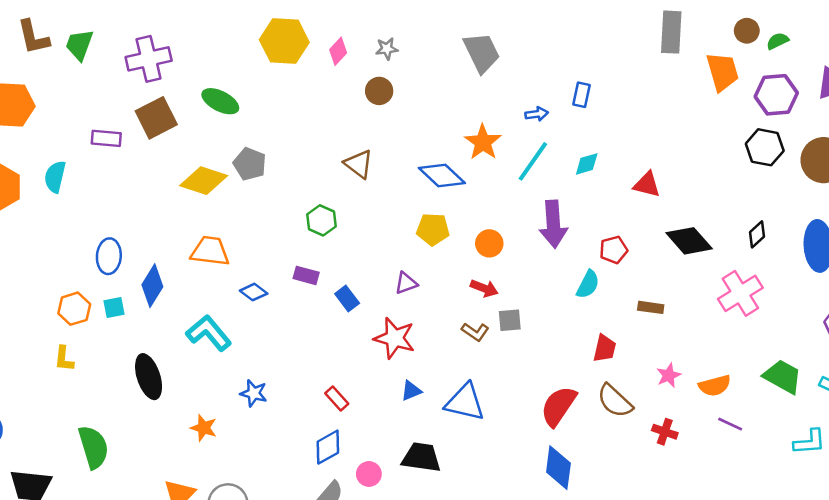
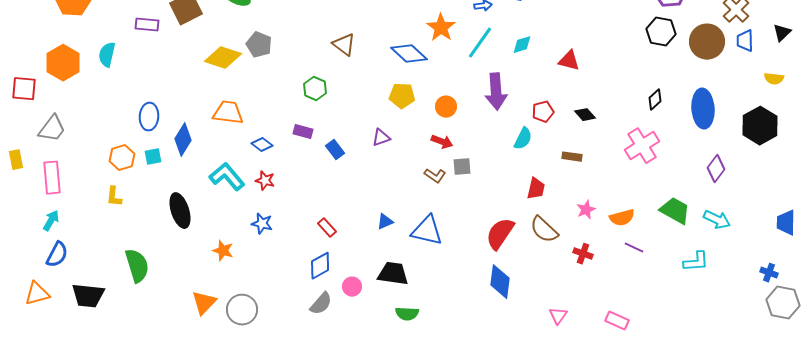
black diamond: (689, 241) -> (585, 115), moved, size x0.6
red star: (394, 338) -> (265, 181), moved, size x0.6

